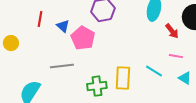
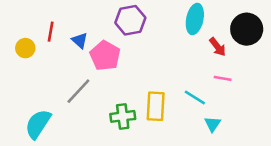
yellow circle: (11, 43) -> (25, 48), moved
gray line: (62, 66) -> (78, 91), turned -40
cyan triangle: (185, 78) -> (213, 124), moved, turned 32

